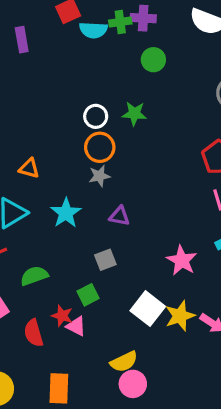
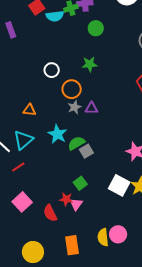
white circle: (96, 116) -> (52, 70), moved
purple triangle: (119, 216) -> (91, 108), moved
gray square: (105, 260) -> (86, 151), moved
green semicircle: (34, 276) -> (76, 143), moved
pink triangle: (76, 326) -> (76, 204), turned 48
yellow semicircle: (124, 362) -> (103, 237), moved, turned 120

